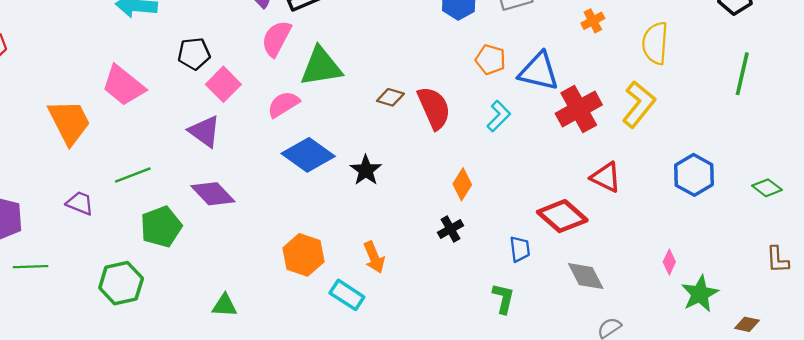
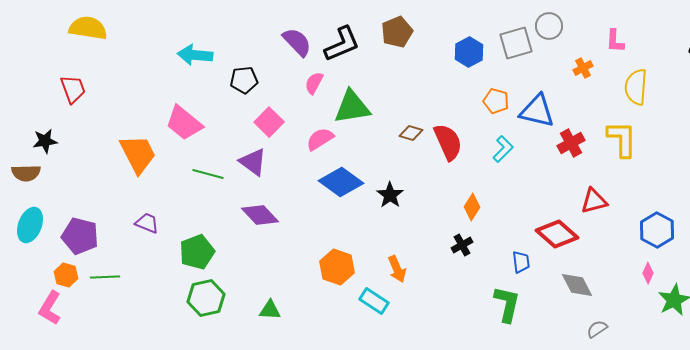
pink semicircle: (276, 38) -> (314, 83), size x0.7
black pentagon: (194, 54) -> (244, 80), moved
yellow L-shape: (639, 104) -> (622, 139), turned -39
red cross: (579, 109) -> (571, 143), size x0.7
green line: (133, 175) -> (208, 174), moved, turned 36
blue hexagon: (694, 175) -> (657, 230), moved
red triangle: (606, 177) -> (594, 201), turned -40
green pentagon: (161, 227) -> (197, 252), moved
green hexagon: (121, 283) -> (206, 298), moved
green L-shape: (503, 298) -> (507, 304), size x1.4

